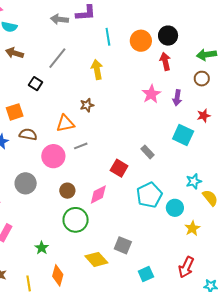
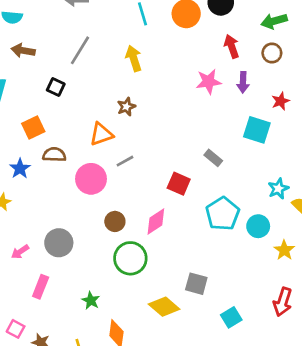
red arrow: (165, 61) -> (232, 46), moved
pink star: (151, 94) -> (209, 82), turned 30
gray circle: (26, 183) -> (59, 243), moved

